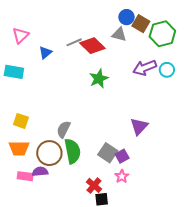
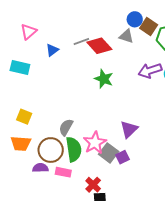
green star: (99, 79) -> (104, 79), turned -30
purple triangle: (139, 126) -> (129, 129), moved
pink rectangle: (25, 176) -> (63, 172), moved
pink star: (122, 176) -> (95, 143), moved, size x1.6

